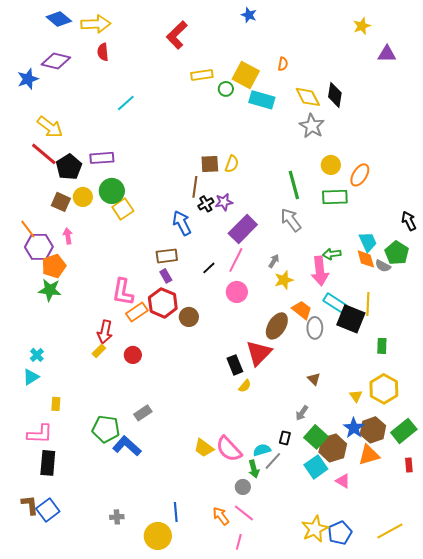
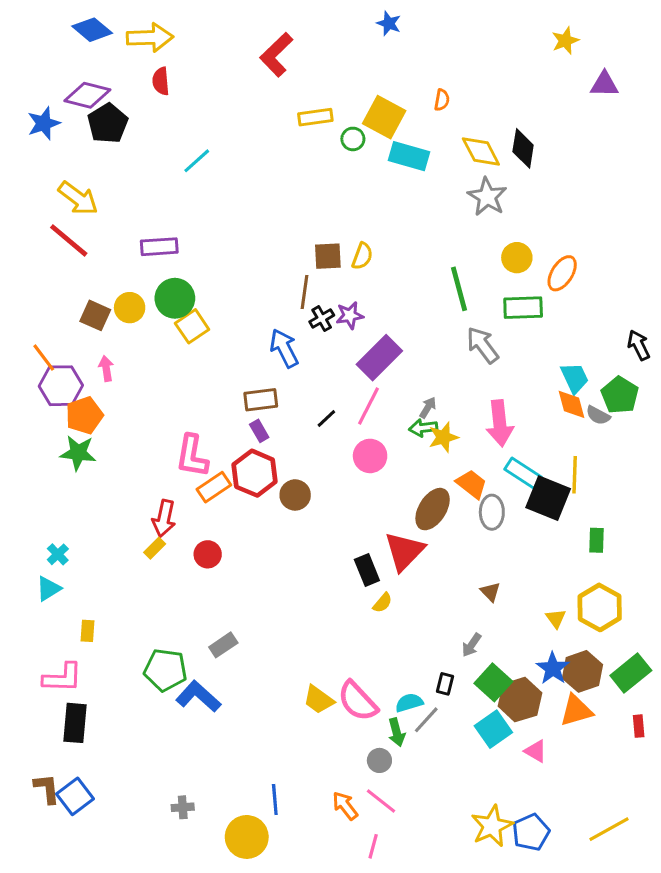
black pentagon: (69, 167) -> (108, 123), moved
gray arrow: (291, 220) -> (482, 345), moved
green arrow: (332, 254) -> (423, 428), moved

